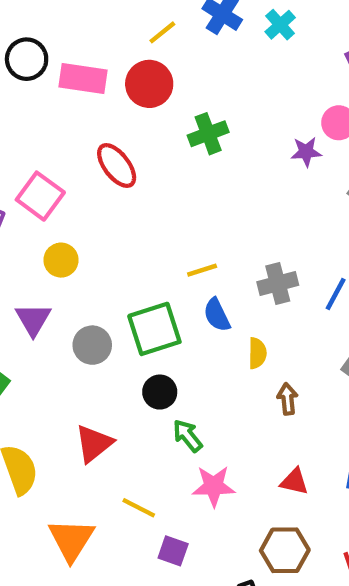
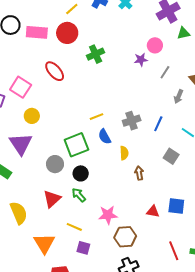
purple triangle: (33, 319) -> (21, 144), size x1.4
gray circle: (92, 345) -> (55, 164), moved
green arrow: (188, 436) -> (79, 195), moved
red triangle: (294, 482) -> (153, 211), moved
brown hexagon: (285, 550) -> (125, 237), moved
purple square: (173, 551) -> (83, 248), moved

